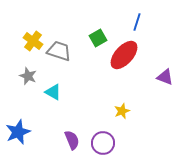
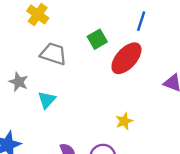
yellow cross: (33, 41) -> (38, 14), moved
cyan triangle: (53, 92) -> (47, 100), turned 42

